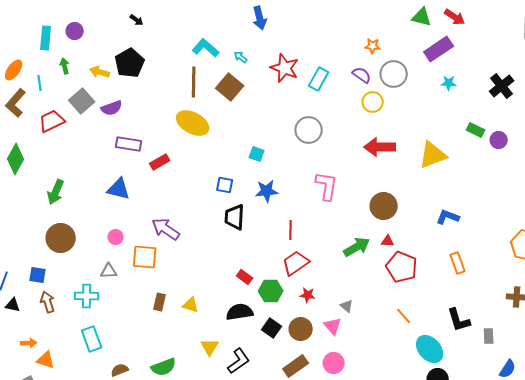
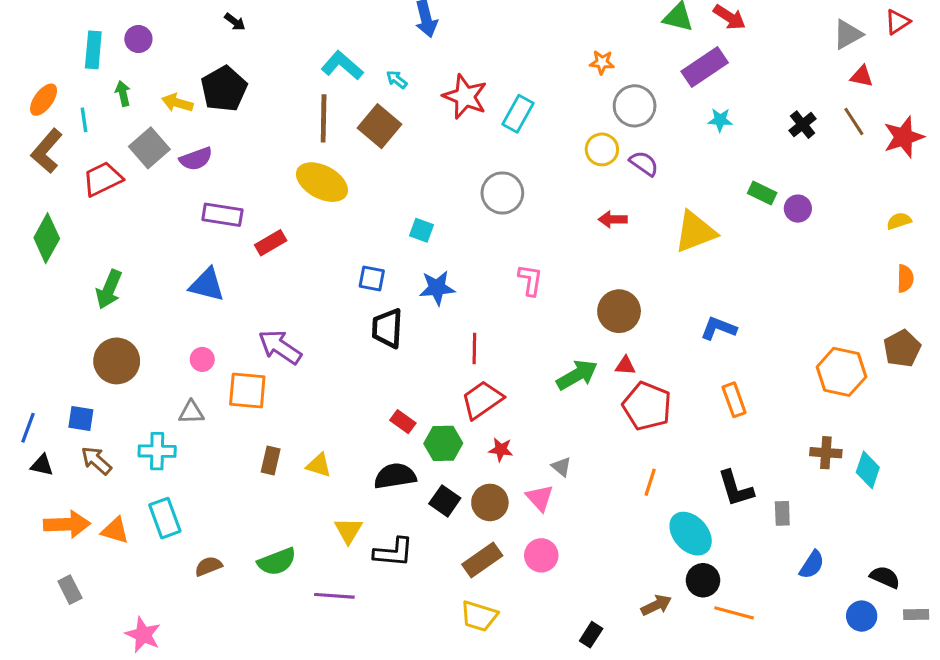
purple semicircle: (362, 75) -> (644, 163), moved
black cross: (502, 86) -> (803, 125), size x0.7
red arrow: (380, 147) -> (613, 219), size x0.6
pink L-shape: (327, 186) -> (530, 280), size x0.7
brown arrow: (48, 302) -> (96, 460), turned -30
orange line: (404, 316) -> (650, 482), turned 60
orange arrow: (29, 343) -> (67, 524), size x1.8
orange triangle: (46, 360) -> (115, 530), moved
black L-shape: (239, 361) -> (393, 552), turned 40

